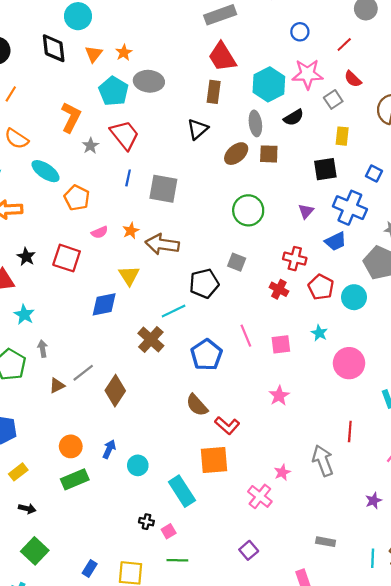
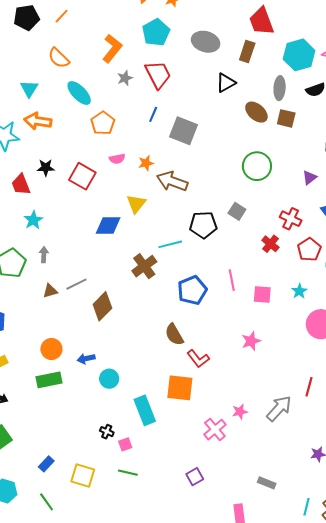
gray ellipse: (149, 81) -> (206, 42), moved
brown ellipse: (236, 154) -> (256, 112), turned 70
black star: (26, 257) -> (46, 168), turned 30
blue arrow: (109, 449) -> (86, 359), turned -138
gray arrow: (323, 461) -> (279, 408), turned 52

